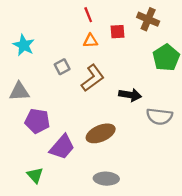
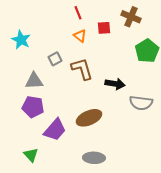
orange triangle: (90, 41) -> (80, 36), turned 40
brown L-shape: (93, 78) -> (82, 69), turned -70
gray triangle: (19, 92) -> (34, 81), moved

